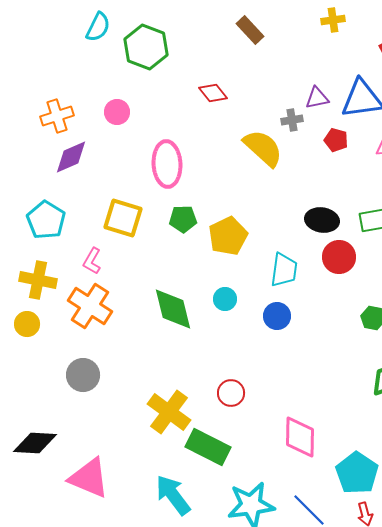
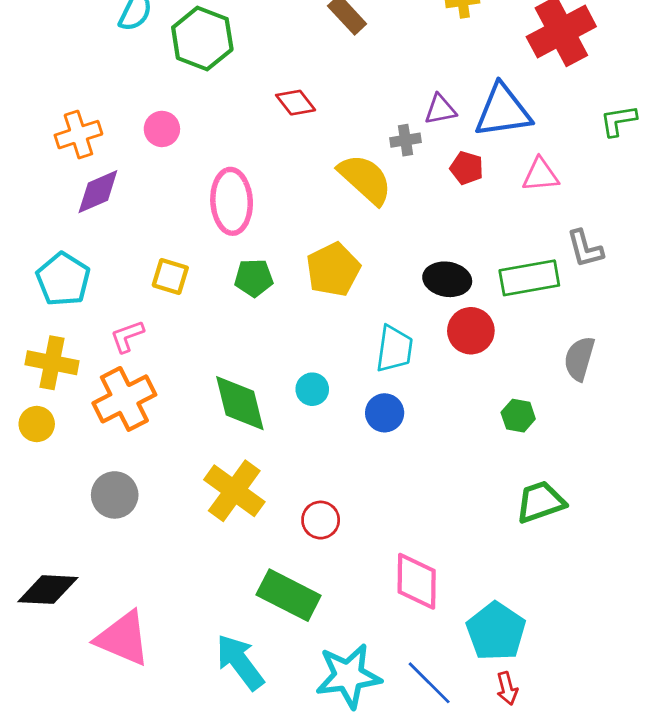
yellow square: (123, 218) -> (170, 276), size x0.7
yellow pentagon: (228, 236) -> (333, 270), moved
pink L-shape: (92, 261) -> (127, 336), turned 40
orange cross: (90, 306) -> (124, 399), turned 30
yellow cross: (169, 412) -> (234, 491), moved

